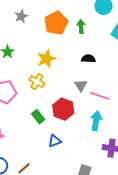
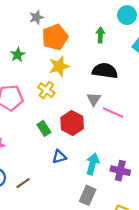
orange pentagon: (56, 23) -> (55, 37), moved
black semicircle: (88, 59) -> (105, 71), size x1.6
cyan arrow: (96, 121) -> (92, 164), moved

